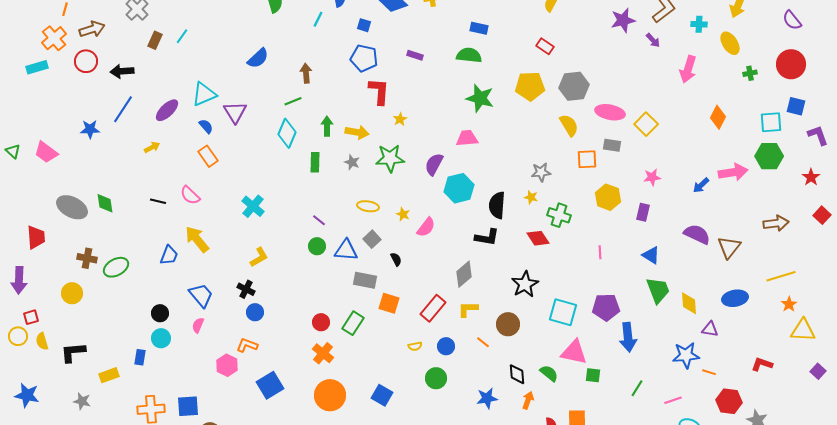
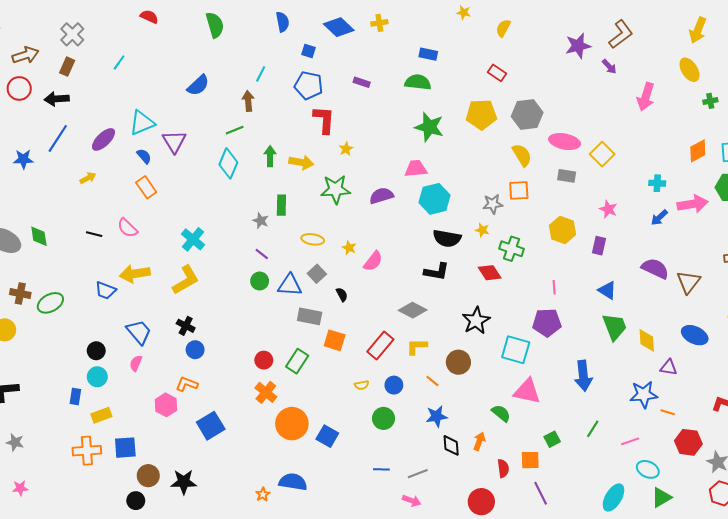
cyan line: (318, 19) -> (261, 74), moved
cyan cross: (699, 24) -> (657, 183), moved
brown rectangle: (155, 40) -> (67, 67), moved
orange diamond: (718, 117) -> (698, 151), moved, turned 35
orange square: (587, 159) -> (519, 190), moved
green rectangle: (315, 162) -> (281, 205), moved
gray star: (352, 162) -> (261, 221), moved
purple semicircle: (434, 164) -> (381, 196), turned 45
pink star: (652, 177) -> (608, 209), turned 30
cyan hexagon: (459, 188) -> (434, 199), moved
black semicircle: (497, 205) -> (447, 238), turned -84
yellow arrow: (197, 239) -> (135, 274), turned -60
blue trapezoid: (169, 255) -> (106, 290), turned 90
yellow L-shape: (259, 257) -> (186, 280), moved, size x1.4
gray diamond: (464, 274) -> (413, 310), turned 68
blue ellipse: (735, 298) -> (695, 335), turned 35
purple pentagon: (606, 307) -> (547, 323), moved
black diamond: (517, 374) -> (451, 445), moved
yellow rectangle: (109, 375) -> (101, 415), moved
green square: (593, 375) -> (552, 439), moved, turned -35
orange circle: (330, 395) -> (292, 424), moved
blue star: (487, 398) -> (437, 416), moved

